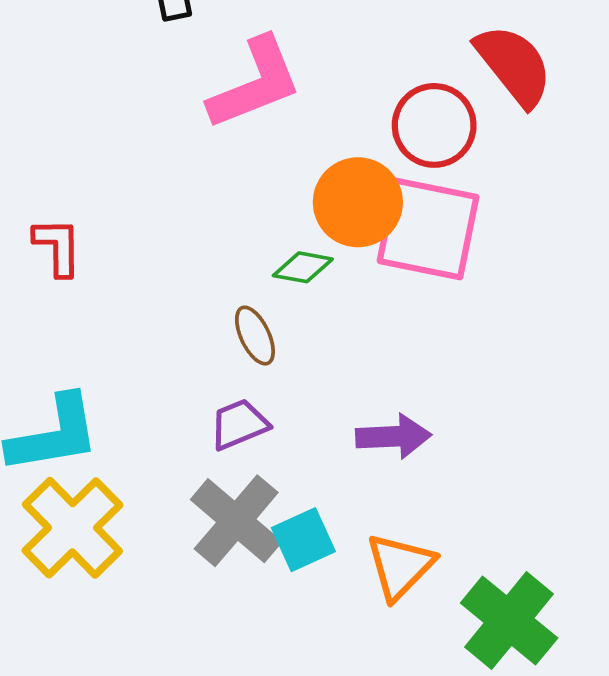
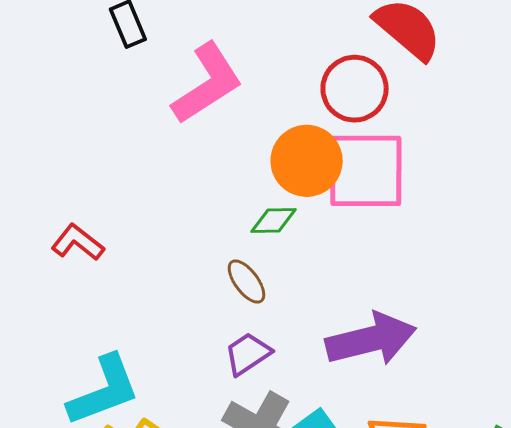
red L-shape: (58, 247) -> (78, 242), turned -40
purple arrow: (393, 436) -> (371, 339), size x1.5

